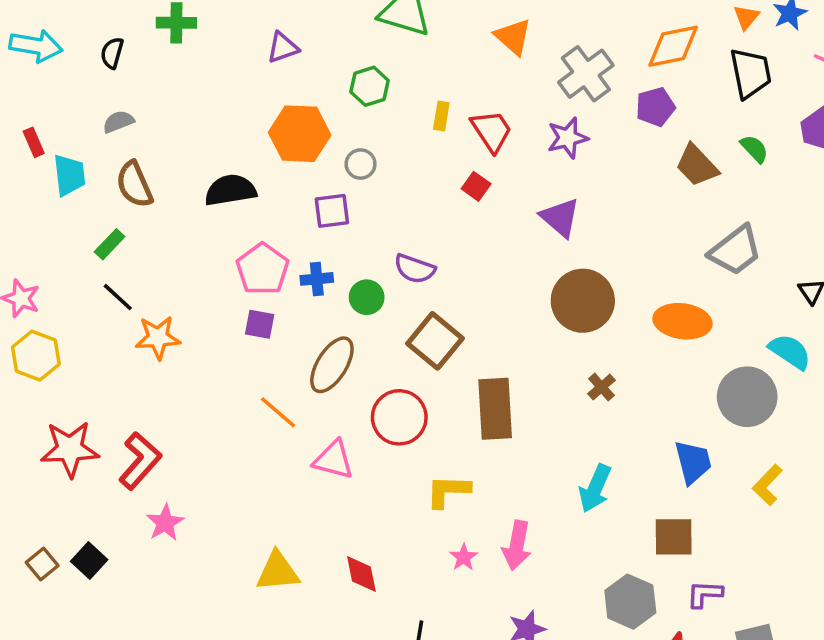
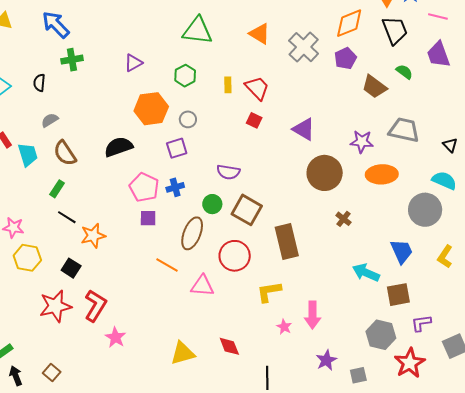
purple star: (568, 138) -> (362, 142), moved, turned 30
gray trapezoid: (735, 250) -> (404, 130), turned -120
green circle: (367, 297) -> (212, 204), moved
cyan arrow: (595, 488) -> (366, 273), moved, turned 100
black square: (89, 560) -> (71, 268), moved

